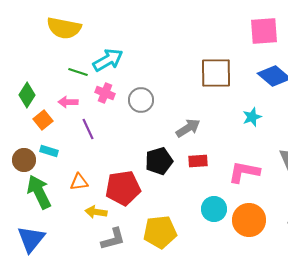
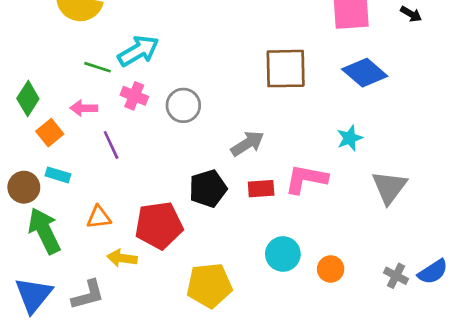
cyan star: (252, 117) -> (350, 138), moved
pink L-shape: (244, 172) -> (306, 179), moved
orange circle: (249, 220) -> (331, 269), size x0.6
gray L-shape: (113, 239) -> (88, 295), moved

